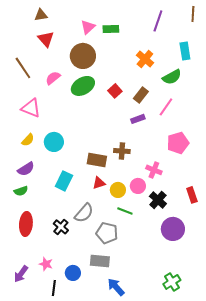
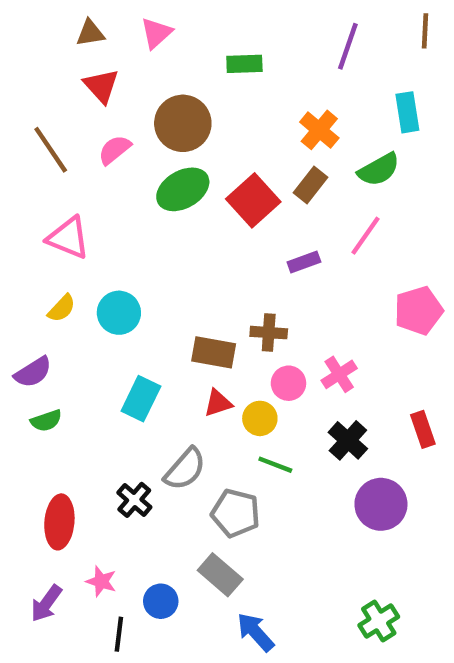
pink triangle: (88, 27) -> (156, 33), moved
pink semicircle: (53, 78) -> (115, 150), moved
red square: (115, 91) -> (253, 200), size x1.6
brown rectangle: (141, 95) -> (311, 185), moved
pink pentagon: (178, 143) -> (418, 311), moved
purple semicircle: (26, 169) -> (33, 372), moved
pink cross: (154, 170) -> (339, 374), turned 35
pink circle: (138, 186) -> (288, 383), moved
red ellipse: (26, 224) -> (59, 522), moved
gray rectangle: (100, 261) -> (220, 575), turned 36

